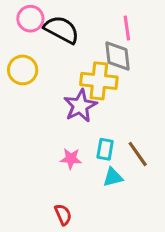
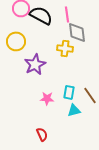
pink line: (127, 28) -> (67, 14), moved
yellow cross: (99, 81) -> (65, 48), size x0.7
purple star: (80, 106) -> (35, 64), moved

